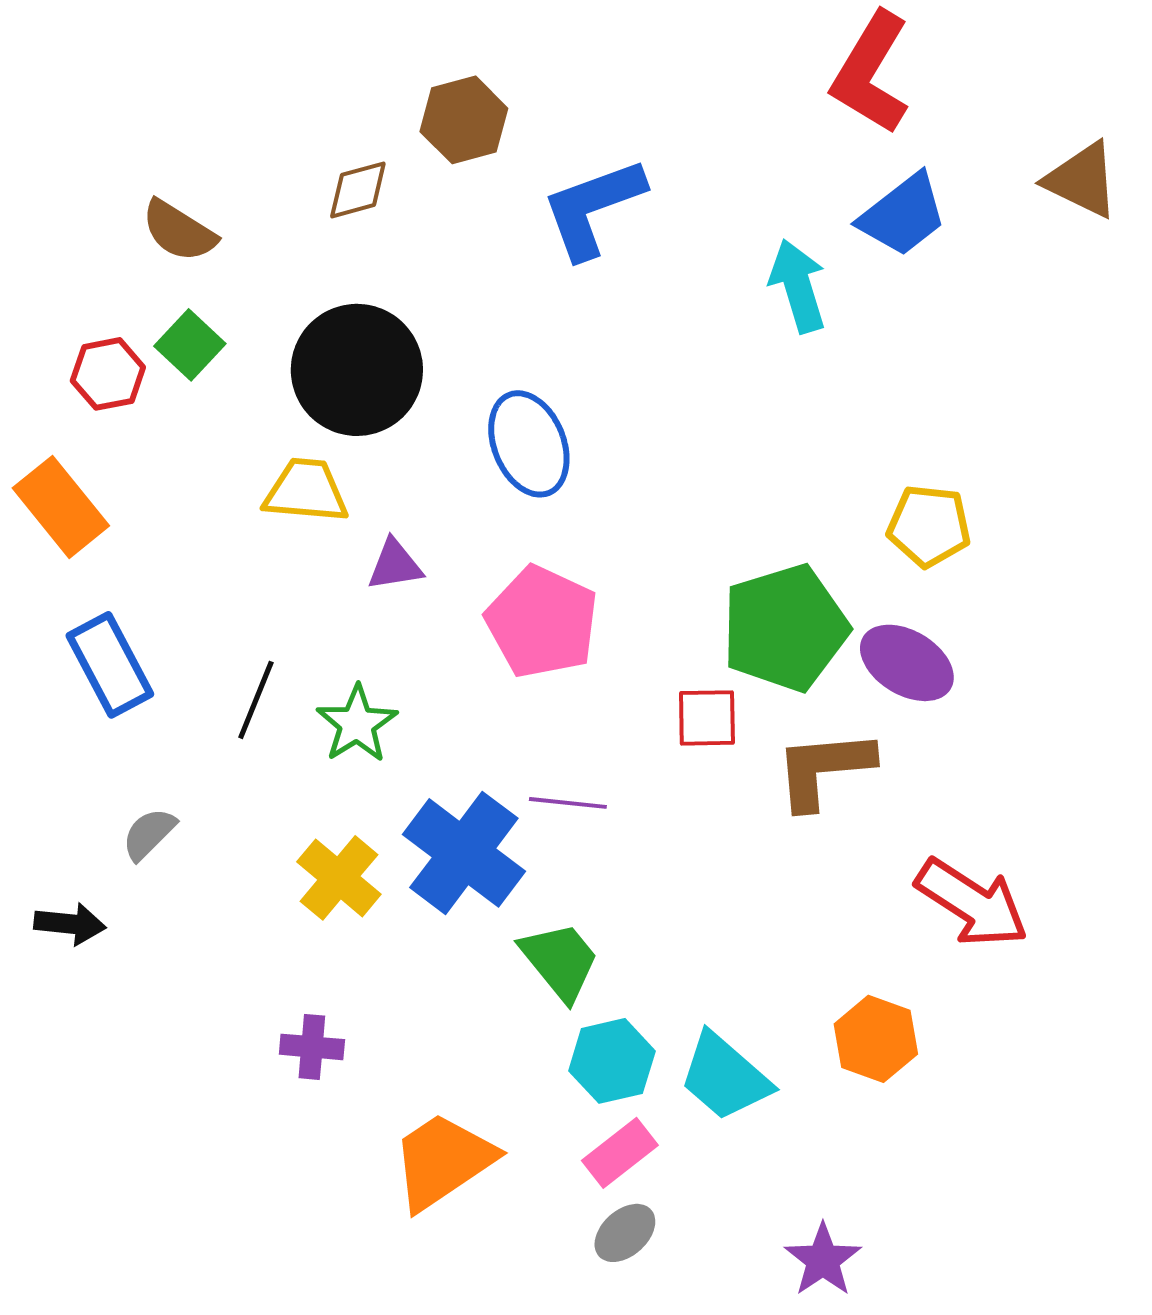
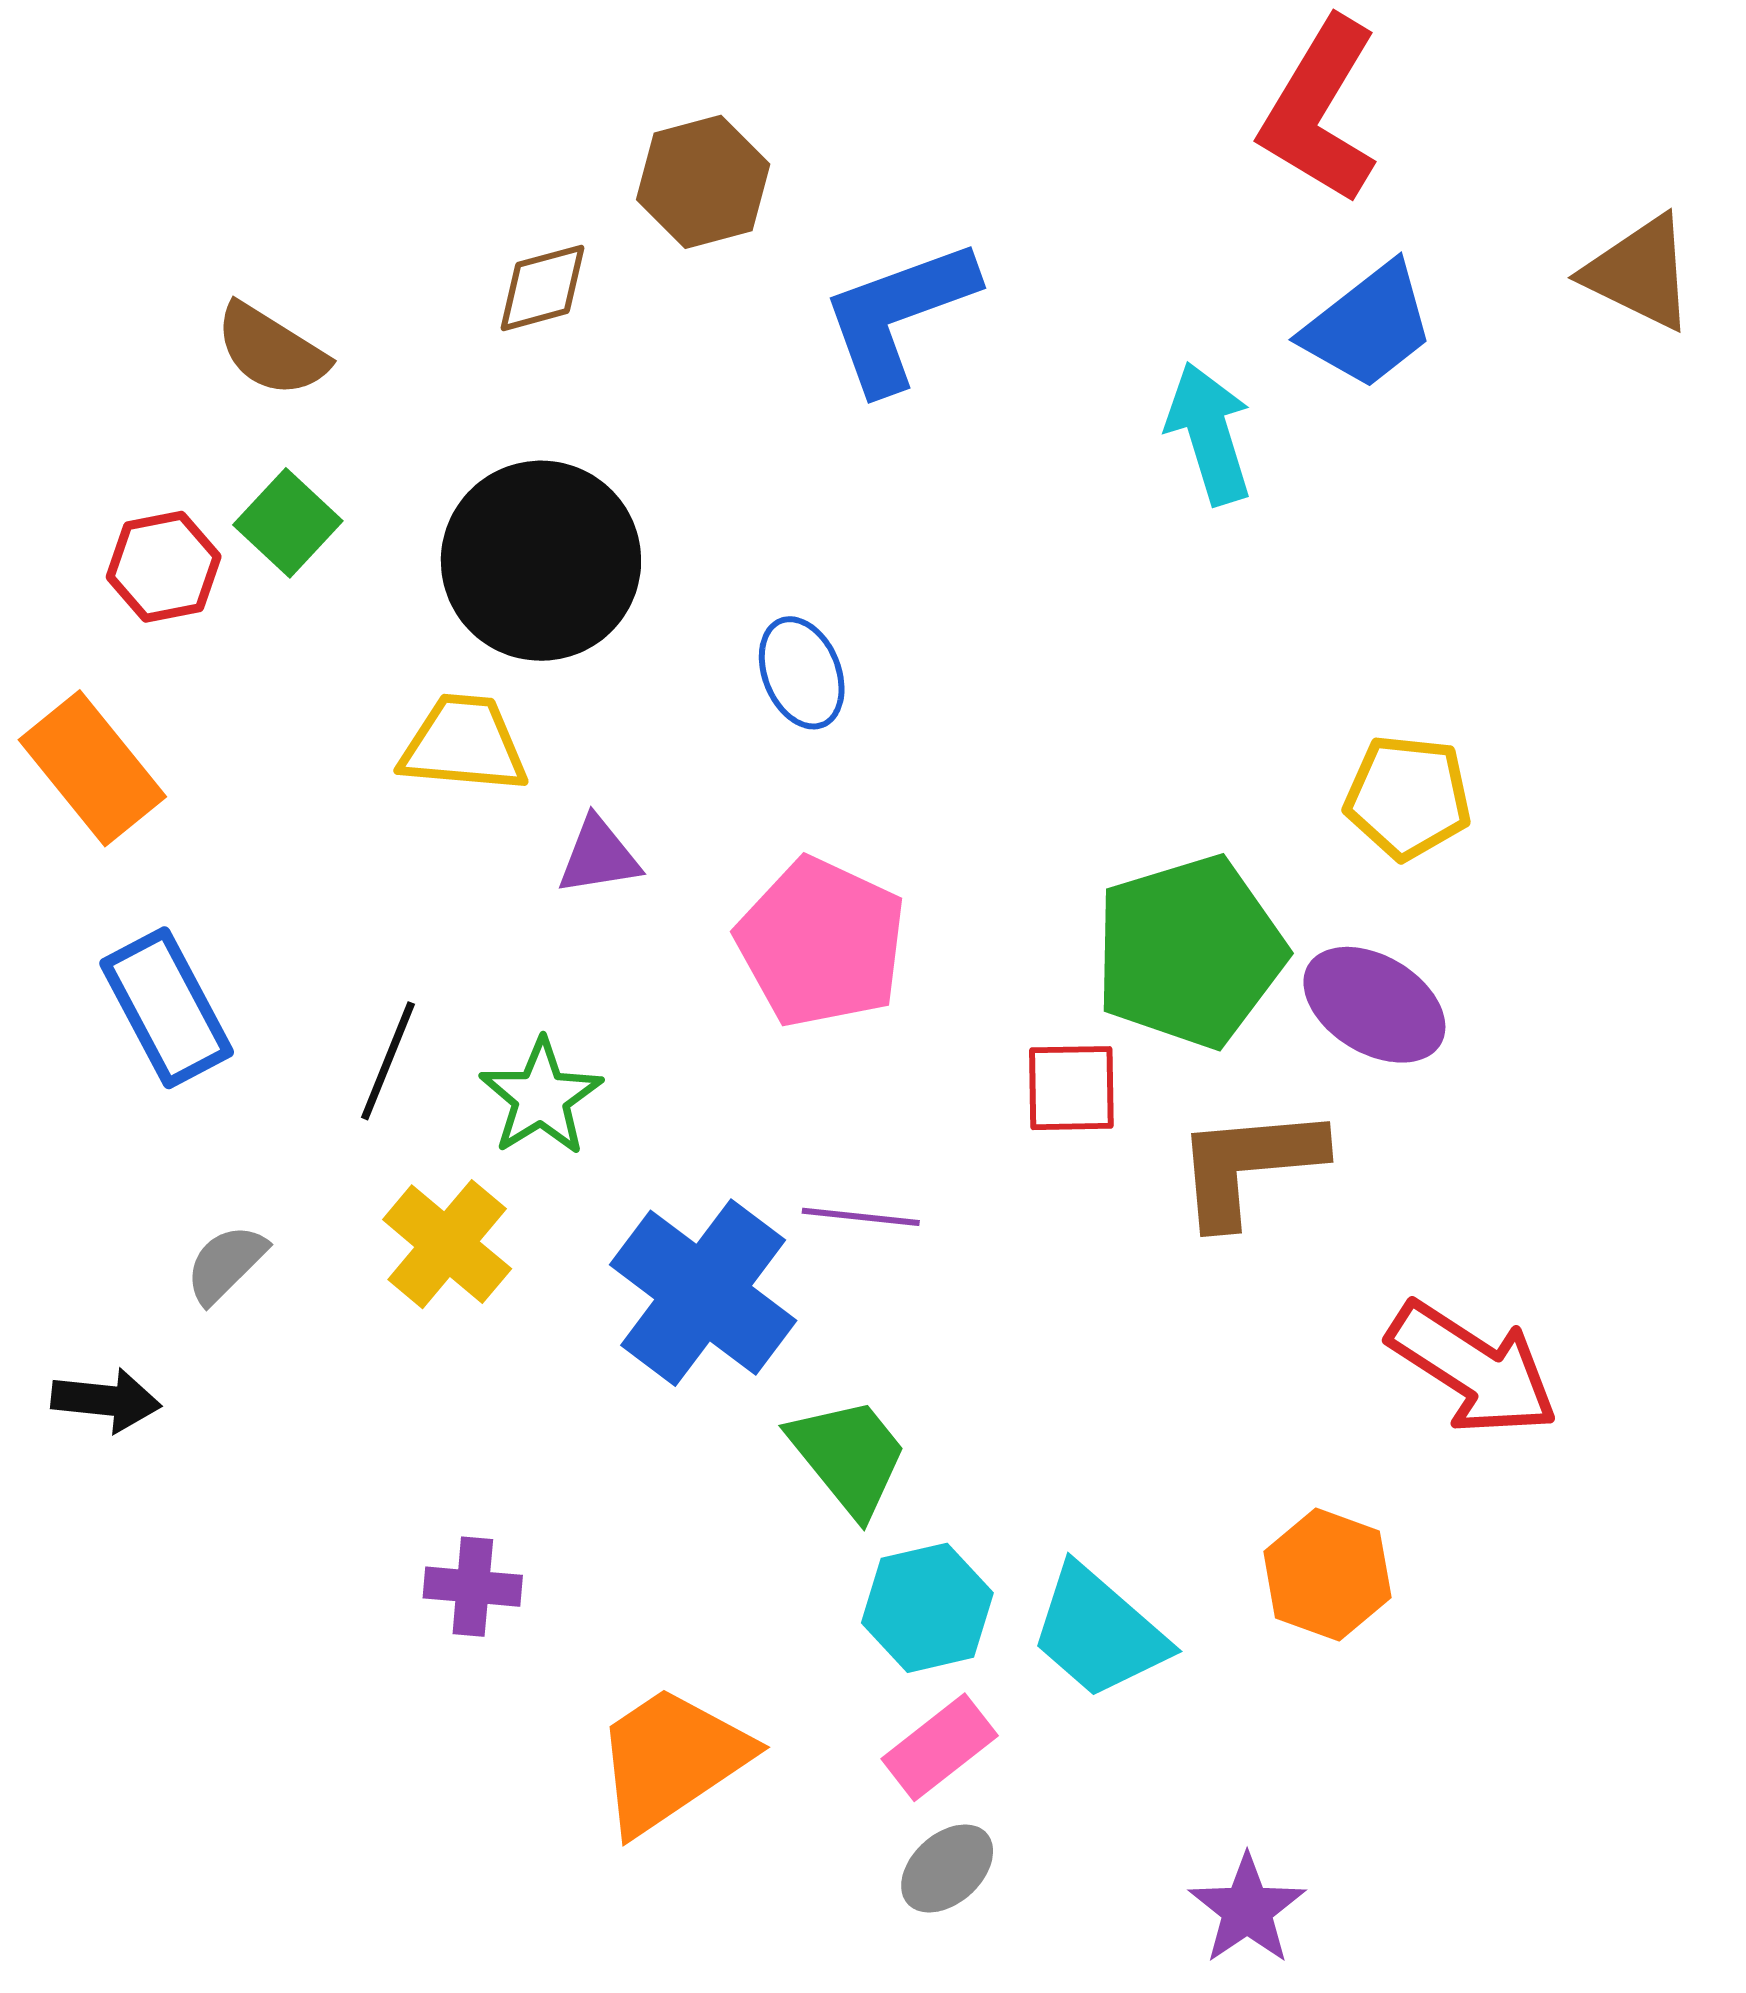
blue ellipse: (529, 444) -> (802, 673), size x0.7
yellow cross: (339, 878) -> (447, 1244), moved

